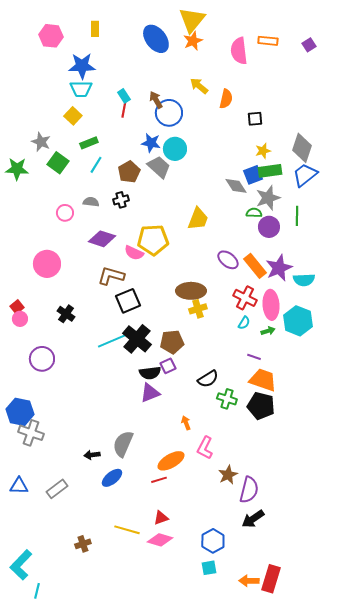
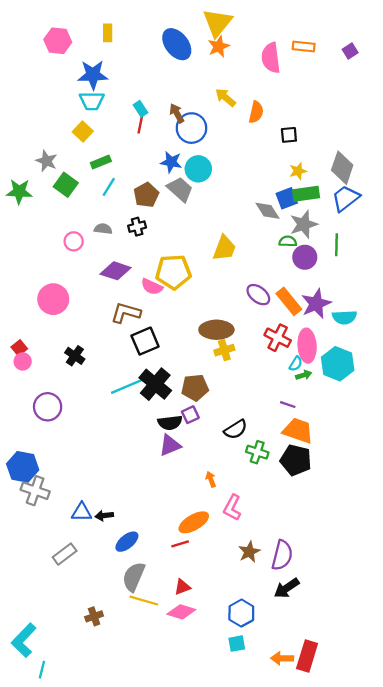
cyan semicircle: (244, 323) -> (296, 364), moved
gray semicircle: (123, 444) -> (134, 577), moved
brown star: (228, 475) -> (249, 552), moved
blue triangle: (19, 486) -> (82, 512), moved

